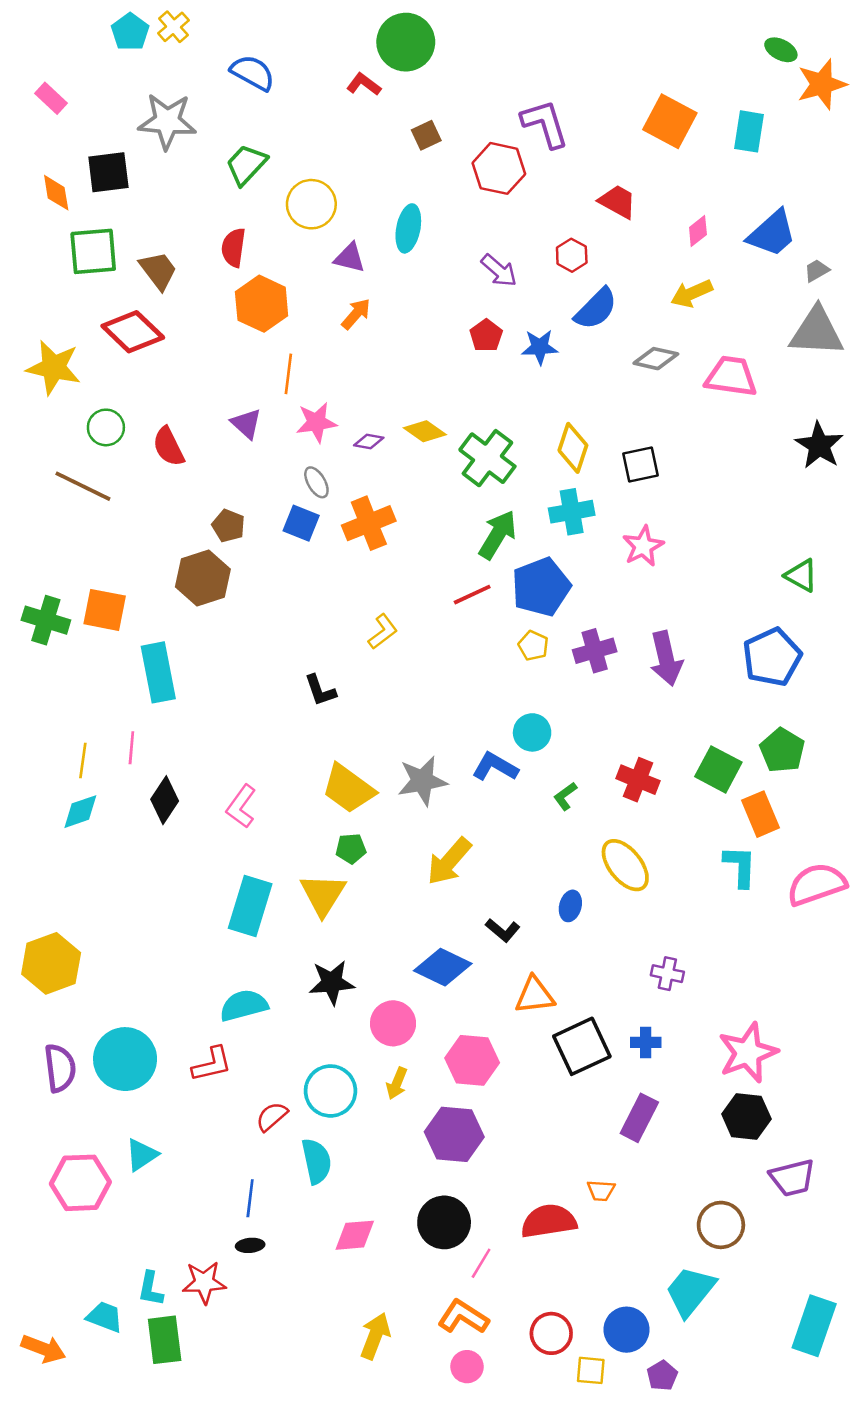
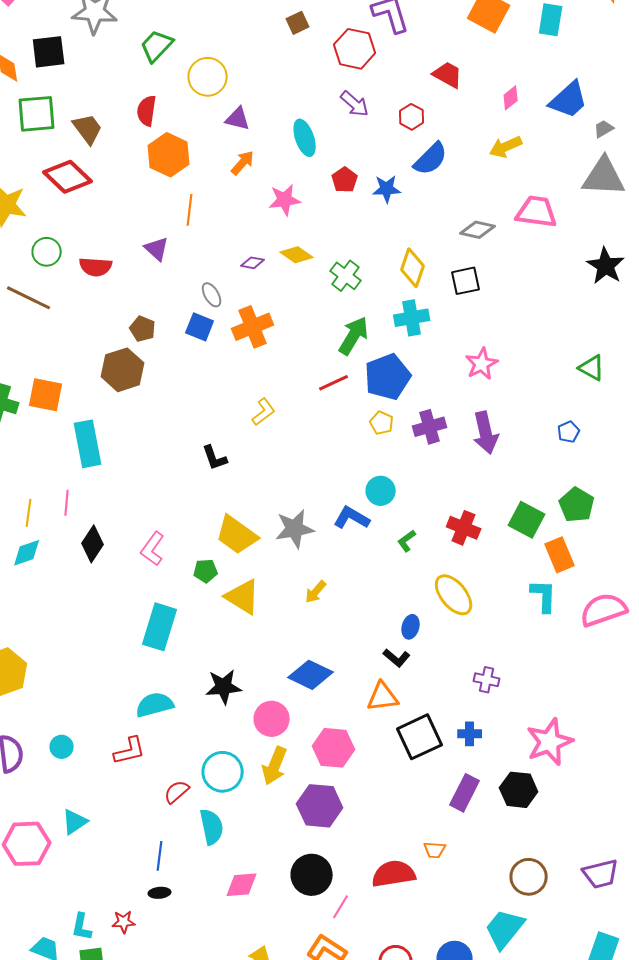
cyan ellipse: (408, 228) -> (305, 138), moved, turned -30
purple arrow: (499, 271) -> (355, 104), moved
gray diamond: (656, 359) -> (478, 230), moved
pink star: (316, 422) -> (285, 200), moved
red semicircle: (168, 447) -> (96, 267), turned -60
green cross: (487, 458) -> (346, 276), size x0.7
pink star: (643, 546) -> (482, 364), moved
blue pentagon: (772, 657) -> (569, 432), size x0.5
green pentagon: (351, 849) -> (206, 571), moved
yellow arrow: (449, 861) -> (316, 592), size x0.6
yellow triangle: (323, 894) -> (243, 597), moved, turned -30
black L-shape: (503, 930) -> (397, 658), moved
cyan circle: (125, 1059) -> (62, 747), size x0.5
yellow arrow: (397, 1083) -> (275, 766), size x1.5
black hexagon: (746, 1117) -> (519, 790), moved
purple trapezoid: (792, 1178) -> (601, 874), moved
red star: (204, 1282) -> (124, 922), size x0.7

